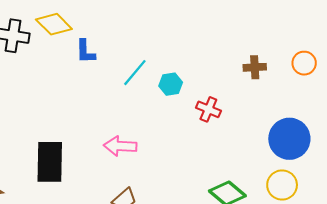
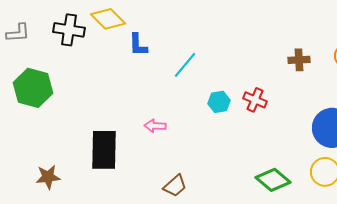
cyan hexagon: (171, 84) -> (219, 102), moved
pink arrow: (120, 146) -> (155, 126), moved, size x0.7

